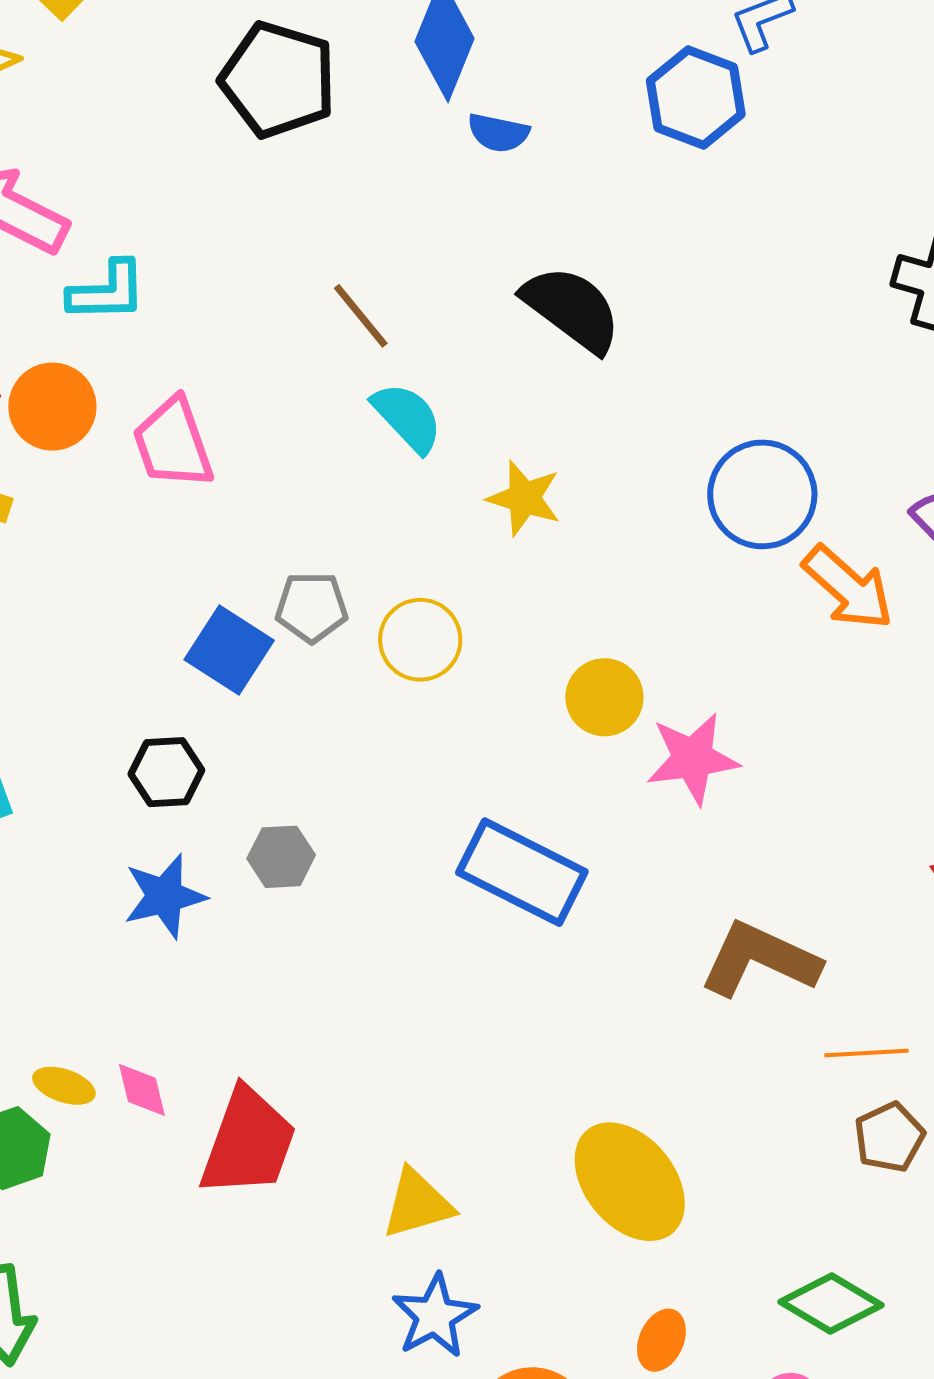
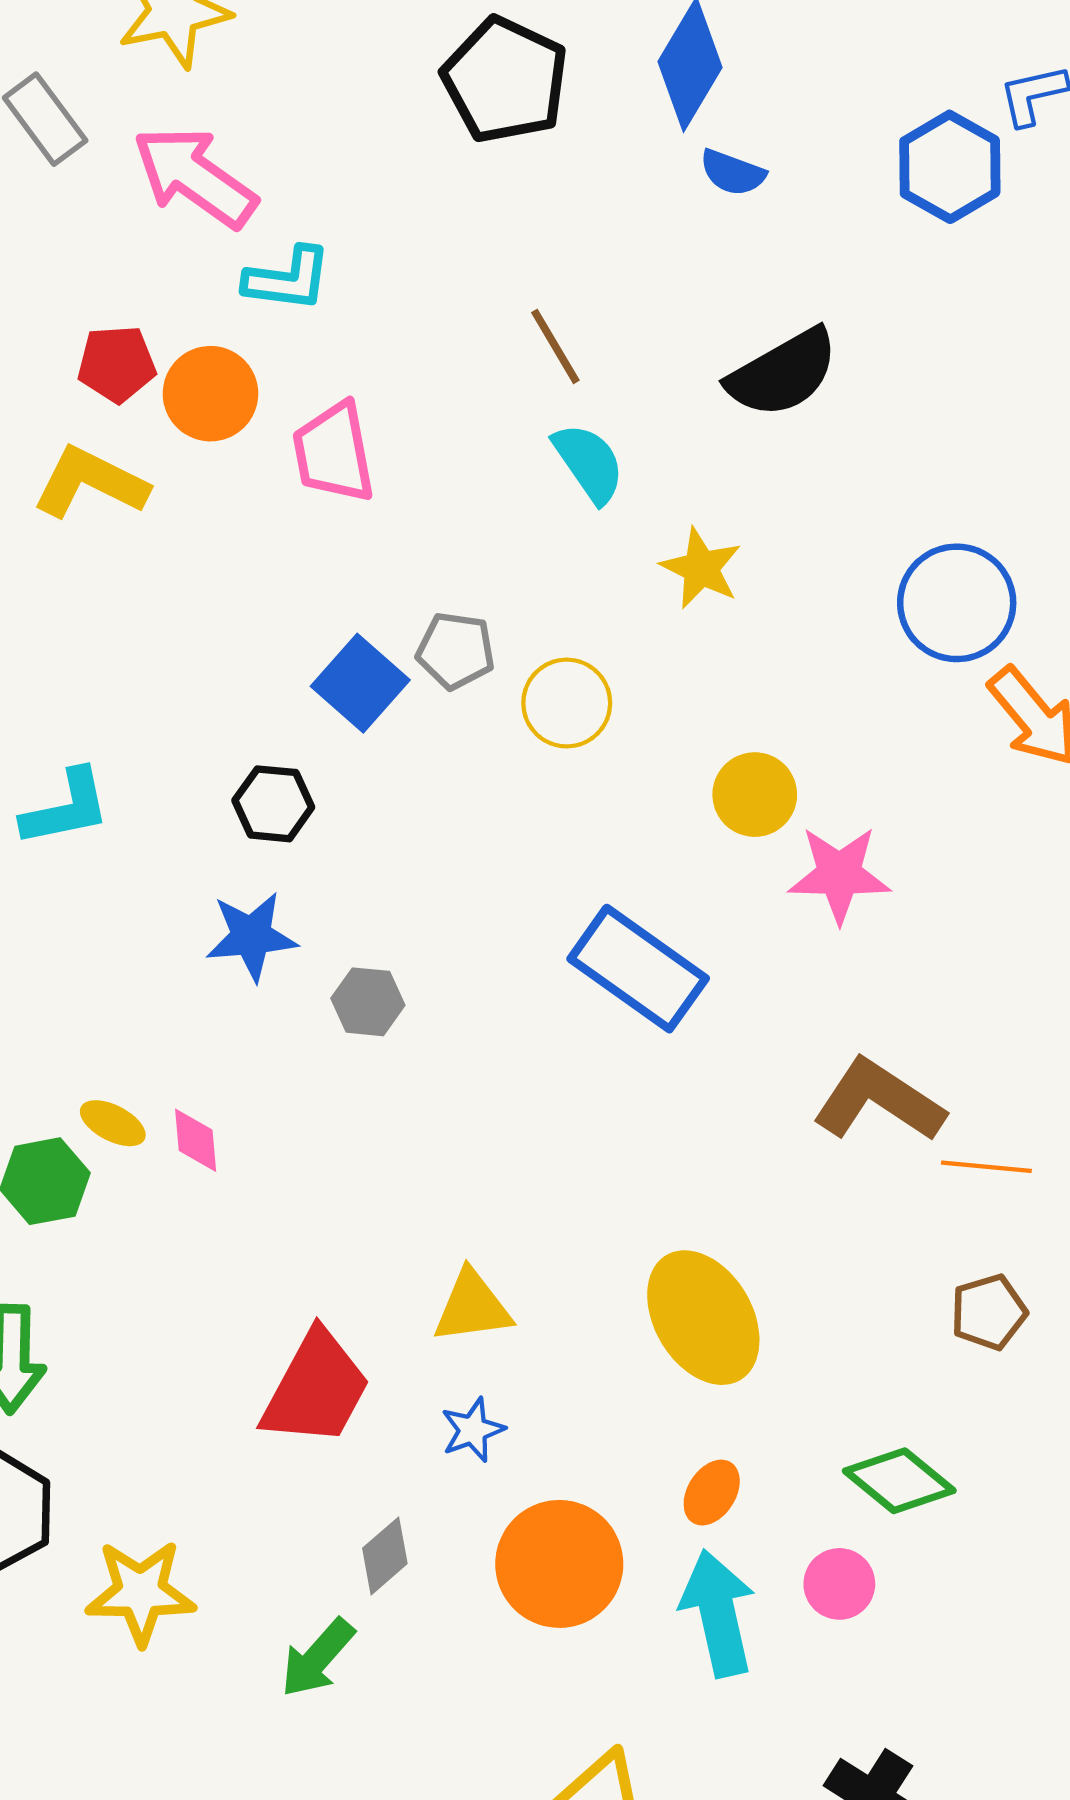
black semicircle: (572, 309) -> (783, 373), turned 105
gray hexagon: (281, 857) -> (368, 1002), moved
orange line: (867, 1053) -> (986, 1167), moved
red trapezoid: (248, 1142) -> (316, 1389), moved
blue star: (435, 1316) -> (473, 1430), size x0.7

